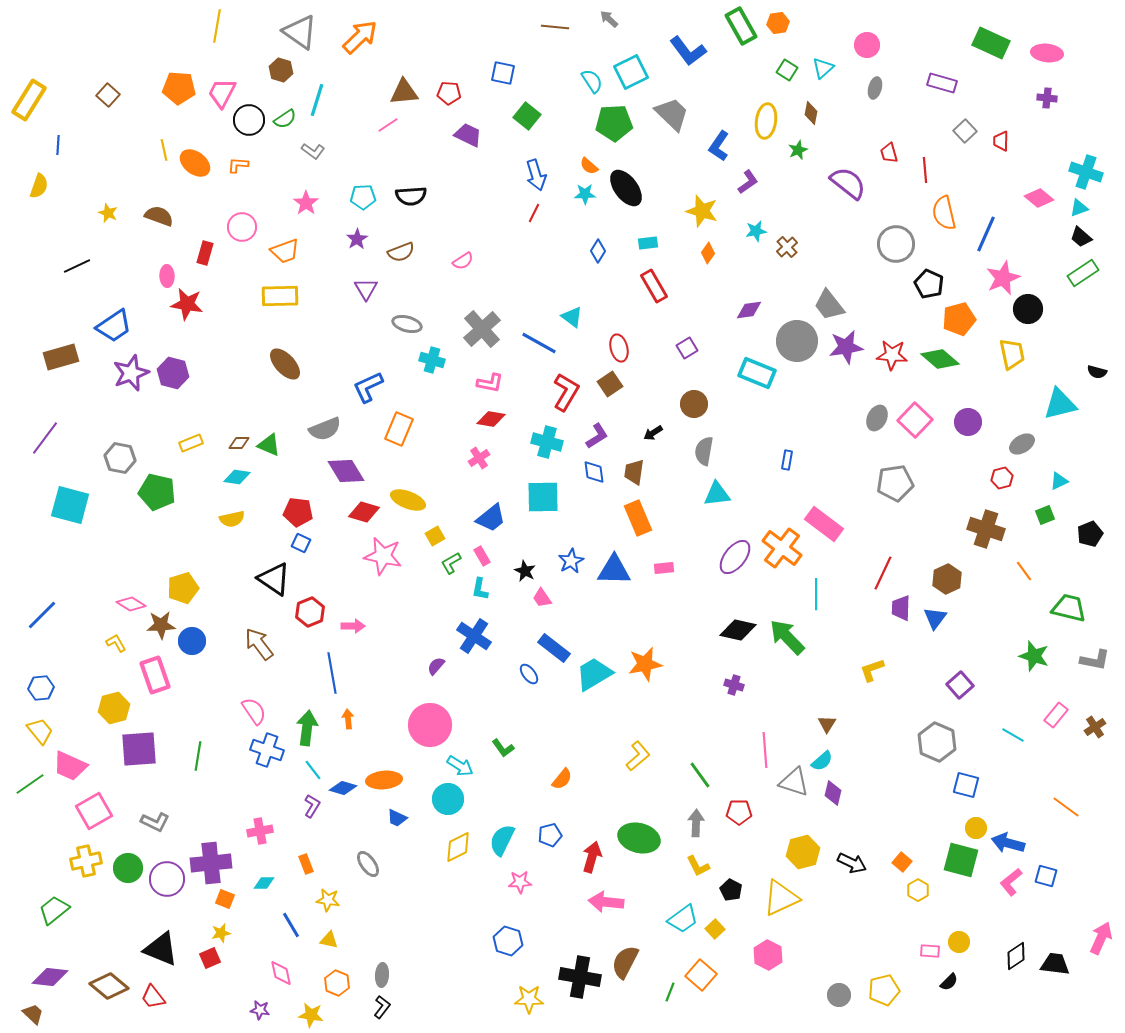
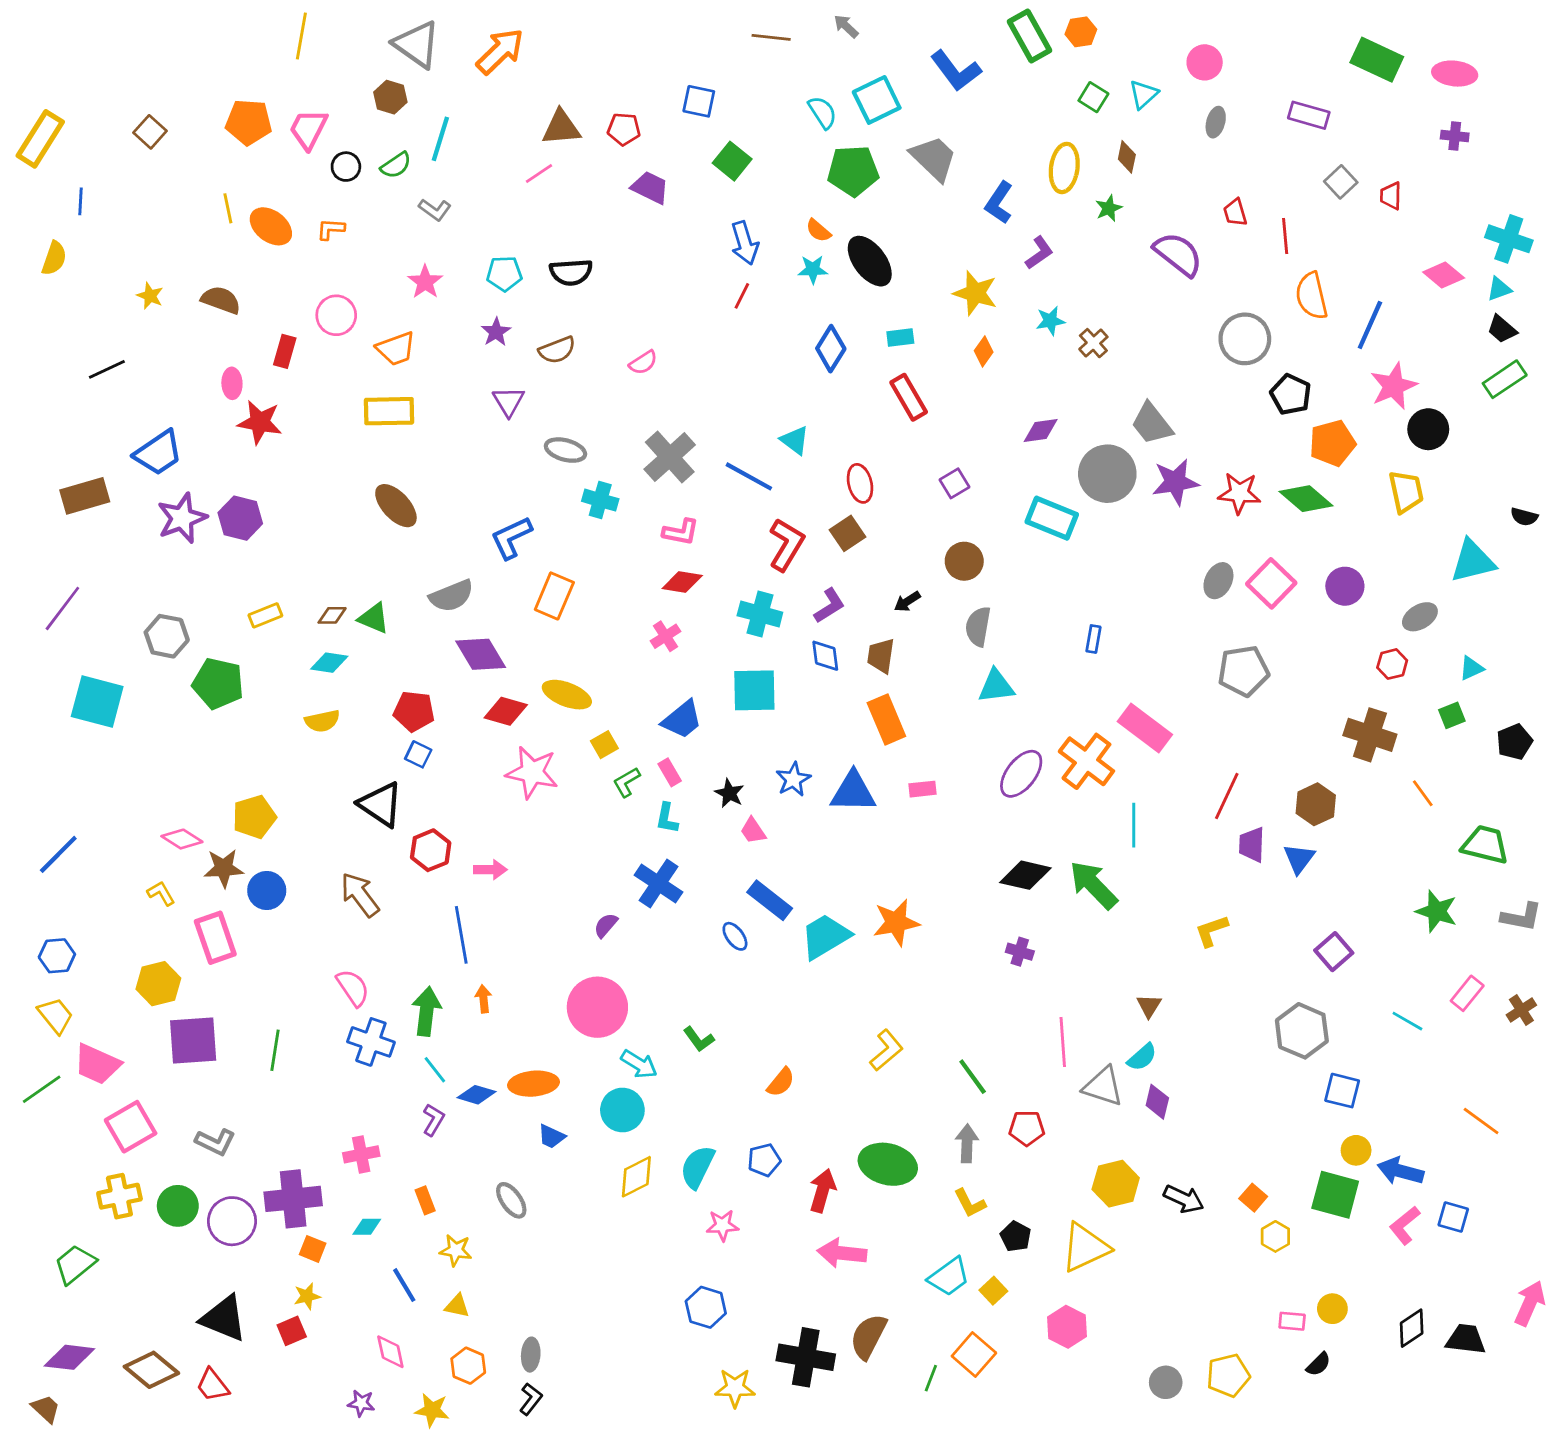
black circle: (249, 120) -> (346, 167), size x0.7
blue diamond: (598, 251) -> (831, 349), size x1.4

